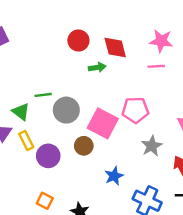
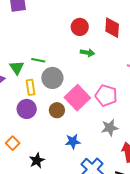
red diamond: (115, 48) -> (112, 28), moved
yellow rectangle: (26, 141) -> (30, 87), moved

